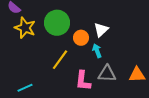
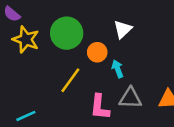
white triangle: (101, 30) -> (123, 29), moved

